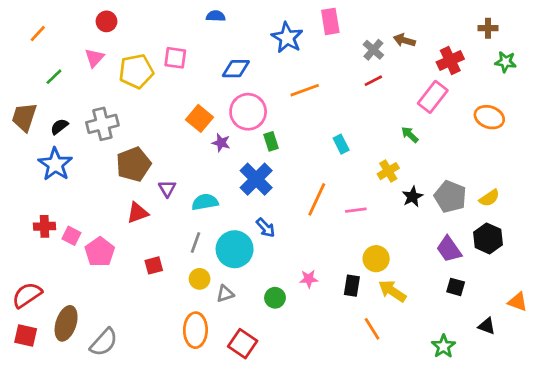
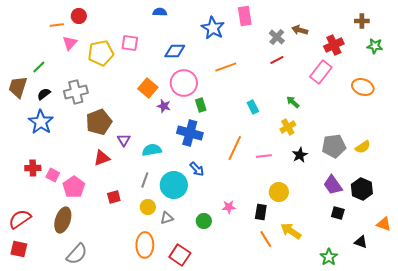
orange line: (38, 34) -> (57, 25), moved, turned 40
green line: (54, 77) -> (39, 67), moved
green arrow: (410, 135) -> (293, 102), moved
blue cross: (256, 179) -> (190, 133), turned -30
black star: (412, 197) -> (300, 155), moved
gray pentagon: (450, 197) -> (334, 146), turned -30
black hexagon: (488, 238) -> (362, 189), moved
yellow arrow: (392, 291) -> (291, 231), moved
brown ellipse: (66, 323) -> (63, 220), moved
orange line: (372, 329) -> (266, 239), moved

